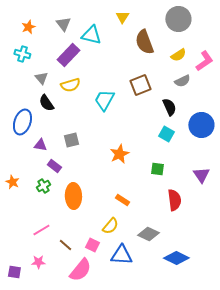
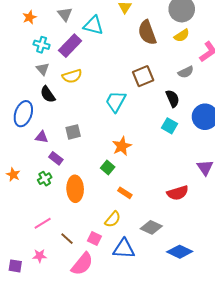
cyan cross: (22, 54) -> (42, 45), moved
yellow semicircle: (178, 55) -> (182, 36), moved
cyan trapezoid: (104, 100) -> (116, 101), moved
green square: (157, 169) -> (108, 167), moved, turned 32
red semicircle: (174, 200) -> (178, 193), turned 80

